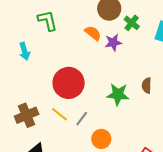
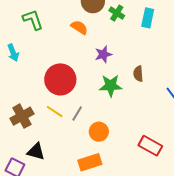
purple star: (113, 42) -> (103, 54), moved

